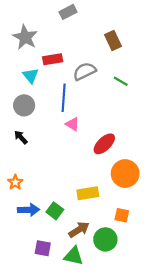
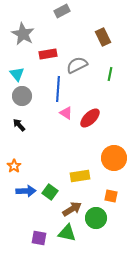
cyan triangle: (31, 76) -> (17, 74), moved
green line: (121, 81) -> (110, 74), turned 72
red ellipse: (104, 144) -> (90, 118), moved
purple square: (43, 248) -> (39, 238), moved

